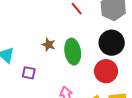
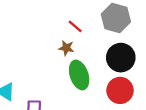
brown star: (48, 45) -> (66, 48), moved

